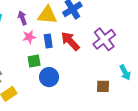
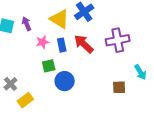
yellow triangle: (47, 15) -> (59, 19), turned 30
purple arrow: (22, 18) -> (27, 24), moved
purple cross: (104, 39) -> (118, 40), turned 30

